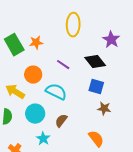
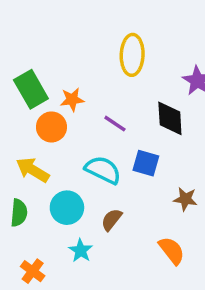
orange star: (36, 43) -> (72, 100), moved
black diamond: (95, 62) -> (170, 118), turned 35
orange circle: (33, 75) -> (51, 127), moved
blue square: (96, 87) -> (146, 163), moved

